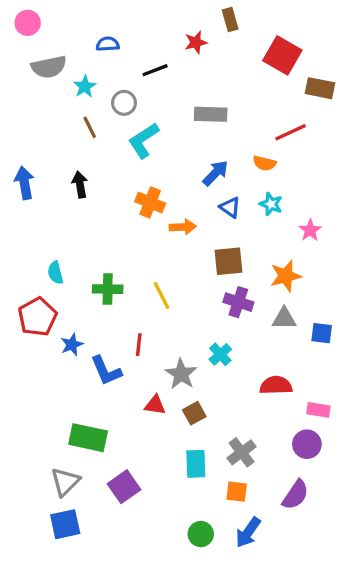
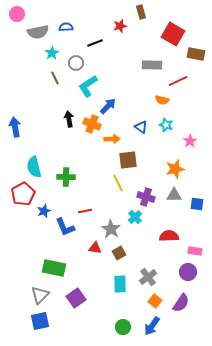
gray semicircle: (49, 67) -> (38, 32), moved
gray rectangle: (211, 114) -> (152, 65), moved
blue arrow: (215, 173) -> (108, 106), moved
blue arrow: (24, 183) -> (15, 127), moved
black arrow: (80, 185) -> (69, 119), moved
brown square: (229, 261) -> (128, 160), moved
cyan semicircle: (55, 273) -> (34, 167), size x1.5
yellow line: (162, 296) -> (118, 183), moved
purple cross: (238, 302) -> (146, 197), moved
red line: (139, 345) -> (85, 211), turned 72
orange square: (237, 492) -> (155, 301), moved, turned 32

